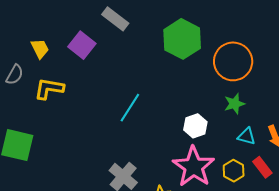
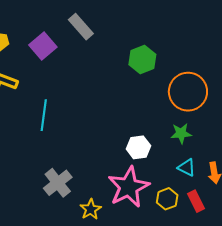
green hexagon: (182, 39) -> (142, 60), size x0.7
cyan line: (130, 108) -> (44, 115), moved, turned -36

